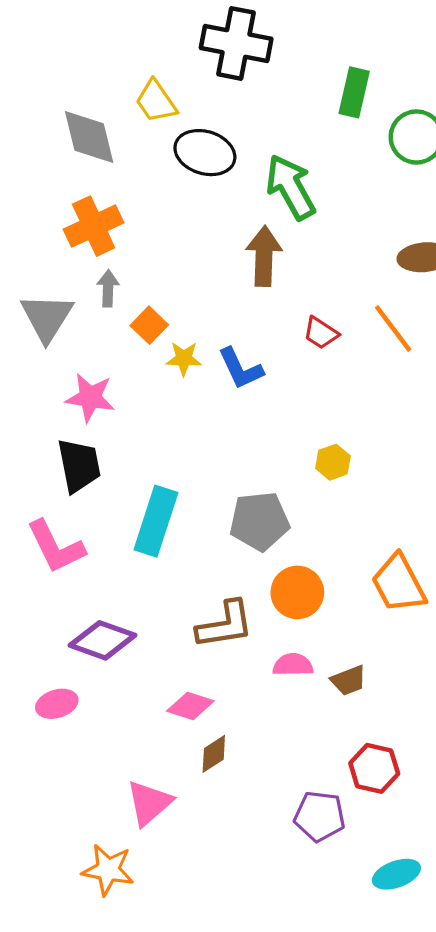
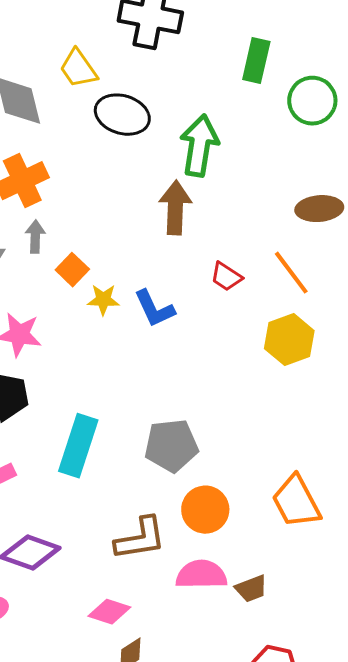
green arrow: (291, 187) -> (199, 146), turned 38
yellow hexagon: (333, 462) -> (289, 340), moved, size x1.6
pink semicircle: (293, 665) -> (201, 575), size x1.4

